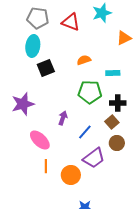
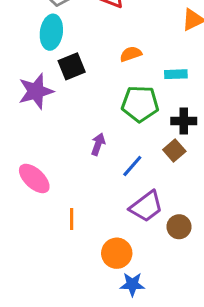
purple star: (23, 104) -> (36, 91), moved
pink ellipse: (40, 140) -> (34, 178), moved
brown circle: (117, 143) -> (179, 227), moved
orange circle: (71, 175) -> (117, 253), moved

